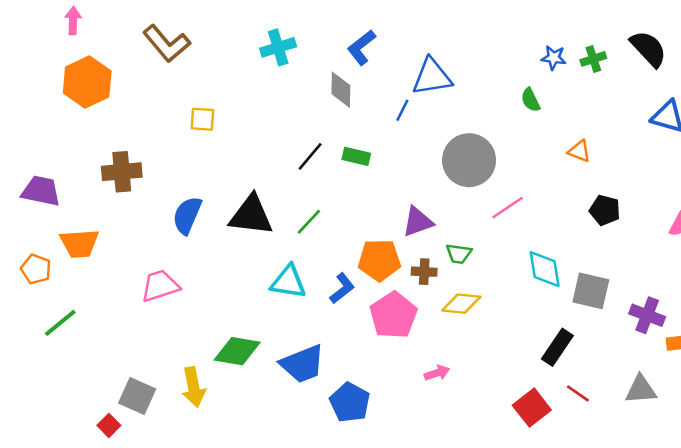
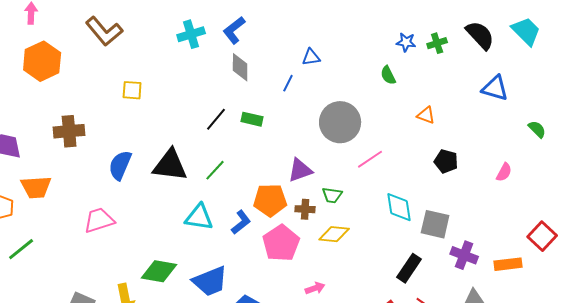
blue L-shape: (361, 47) -> (234, 30), moved
blue triangle: (432, 77) -> (311, 57), size x0.6
purple cross: (647, 315) -> (464, 255), moved

